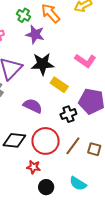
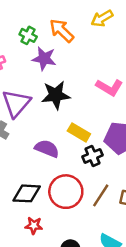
yellow rectangle: (59, 85) -> (79, 132), moved
red star: (34, 167) -> (34, 225), moved

